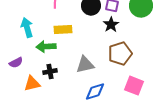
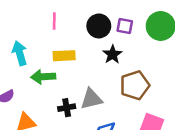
black star: (111, 25) -> (112, 54), moved
black cross: (50, 72) -> (67, 108), moved

